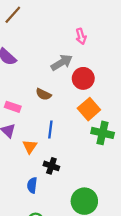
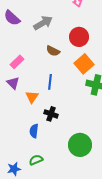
gray arrow: (62, 62) -> (43, 23), moved
brown semicircle: (43, 94) -> (53, 51), moved
pink rectangle: (13, 107) -> (17, 62), turned -64

